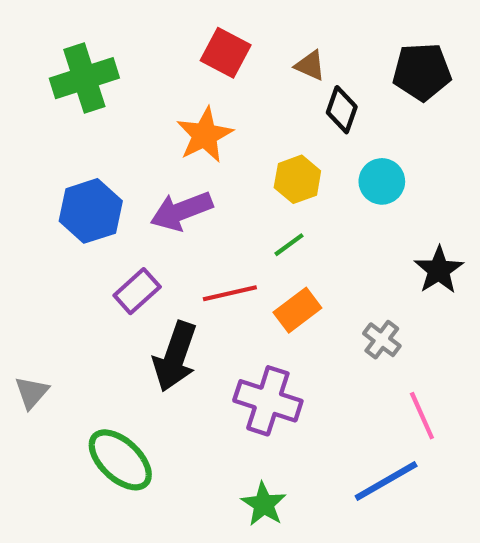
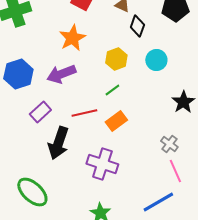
gray cross: (382, 340) -> (169, 144), moved

